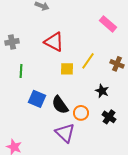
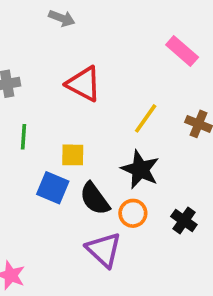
yellow square: (67, 69) -> (73, 155), moved
black star: (102, 91) -> (140, 170), moved, size x1.5

